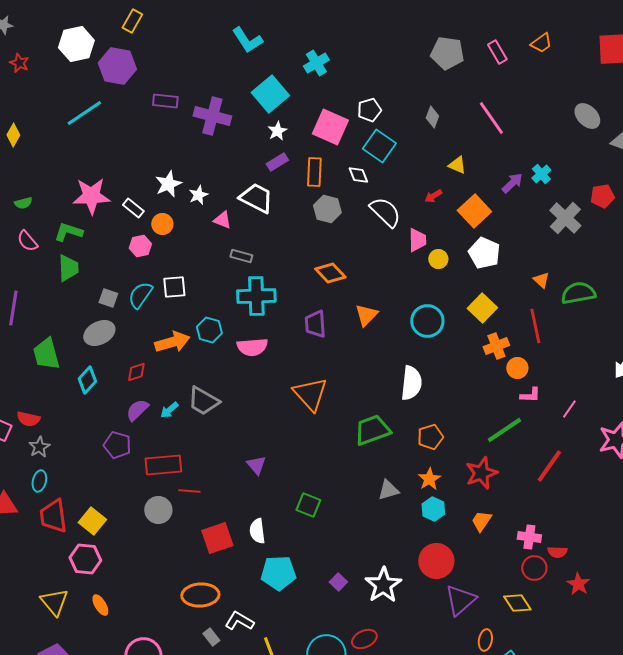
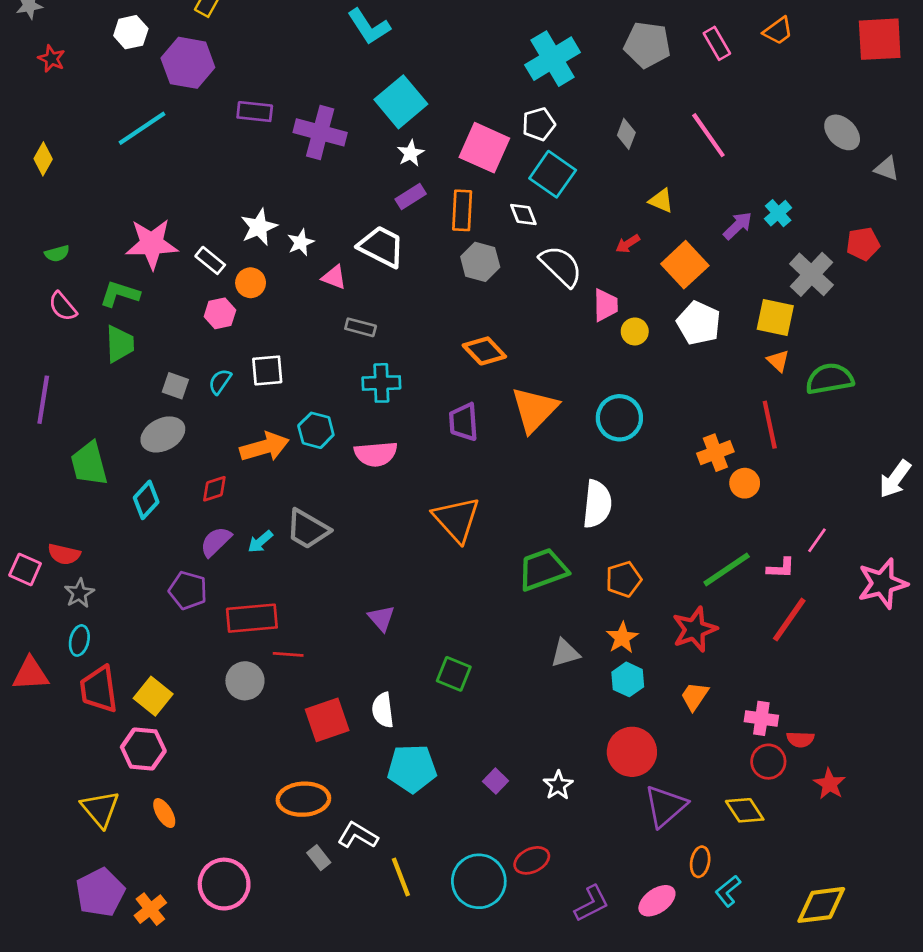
white hexagon: (76, 44) -> (131, 32), size x0.7
cyan cross: (316, 63) -> (553, 59), moved, size x1.5
cyan semicircle: (140, 295) -> (220, 382), size x0.7
cyan cross: (256, 296) -> (381, 383), size x0.7
yellow square: (482, 308) -> (775, 318), moved, turned -32
orange triangle: (366, 315) -> (534, 409), size x1.5
pink L-shape: (530, 395) -> (781, 568), moved
white star: (383, 585) -> (558, 785), size x0.6

